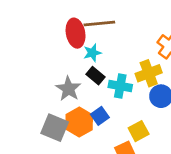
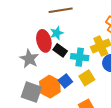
red ellipse: (76, 33) -> (44, 41), moved
gray star: (68, 89) -> (29, 59), moved
yellow square: (139, 131) -> (87, 78), moved

